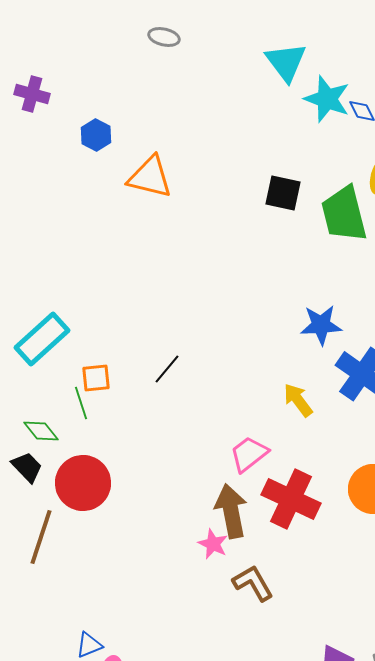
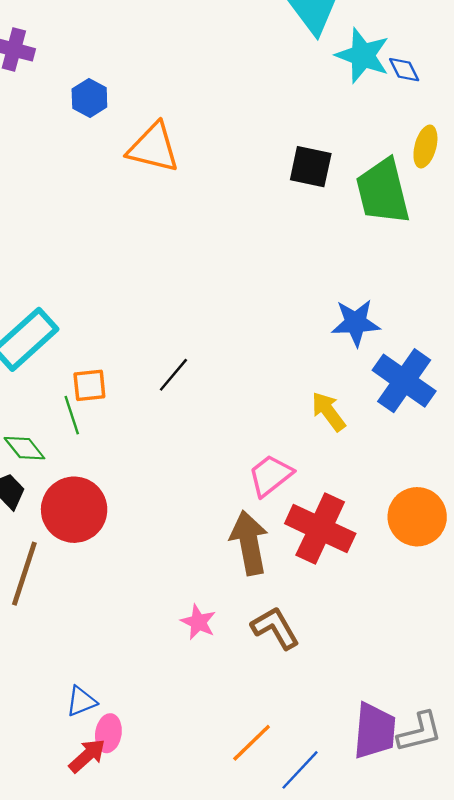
pink star: (213, 544) -> (198, 622), moved

